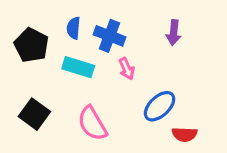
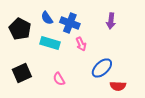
blue semicircle: (74, 28) -> (47, 18), turned -40
black square: (34, 114) -> (22, 73), turned 30
pink semicircle: (92, 123) -> (59, 79), size x0.6

